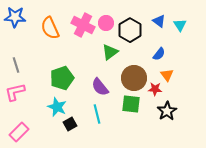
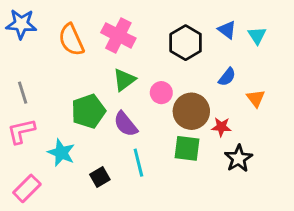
pink circle: (106, 23) -> (161, 93), moved
green triangle: (110, 52) -> (124, 80), moved
orange triangle: (167, 75) -> (256, 98), moved
purple semicircle: (100, 87) -> (126, 124), moved
cyan star: (57, 107) -> (61, 153), moved

